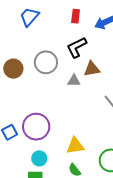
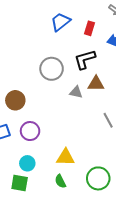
blue trapezoid: (29, 17) -> (61, 22), moved
brown circle: (13, 69) -> (15, 100), moved
purple circle: (36, 127) -> (30, 131), size x0.7

